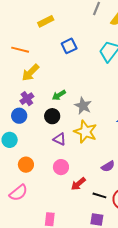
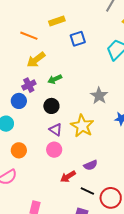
yellow rectangle: (46, 21) -> (57, 21), moved
green arrow: (59, 95) -> (55, 79), moved
gray star: (83, 106) -> (99, 96), moved
purple semicircle: (108, 166) -> (91, 165), moved
pink circle: (61, 167) -> (54, 150), moved

